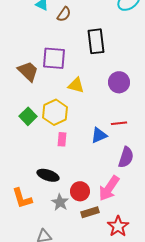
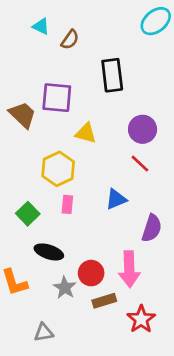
green square: (28, 116) -> (28, 214), moved
red line: (119, 123) -> (140, 164), moved, turned 49
pink arrow: (109, 188) -> (129, 269), turned -36

